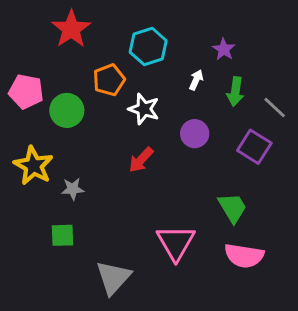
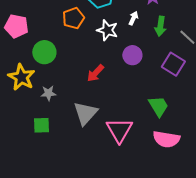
white star: (144, 109) -> (107, 30), moved
green circle: (67, 110) -> (44, 52), moved
gray triangle: (113, 278) -> (85, 113), moved

